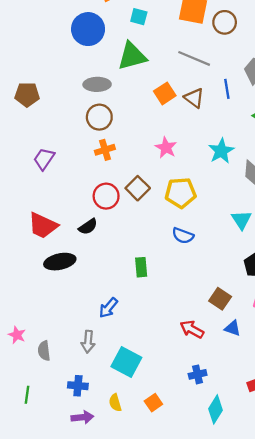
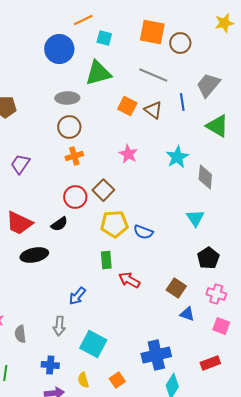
orange square: (165, 93) -> (127, 106), turned -30
yellow pentagon: (181, 193) -> (114, 224), moved
red arrow: (192, 329) -> (129, 280), moved
blue cross: (198, 374) -> (156, 355), size x1.8

